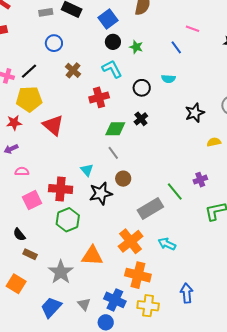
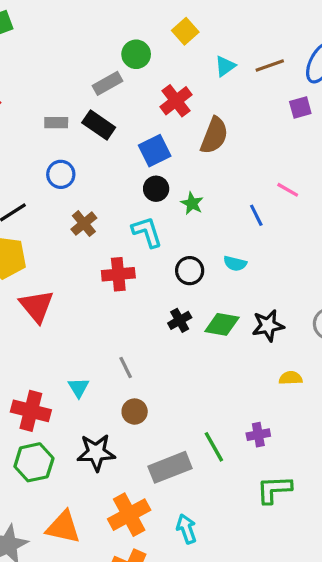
green diamond: (115, 129) -> (222, 324), moved
black star: (101, 193) -> (96, 453), moved
cyan arrow: (167, 244) -> (186, 529), turned 36

